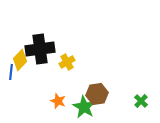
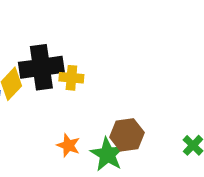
yellow cross: (67, 62) -> (71, 78), moved, turned 35

